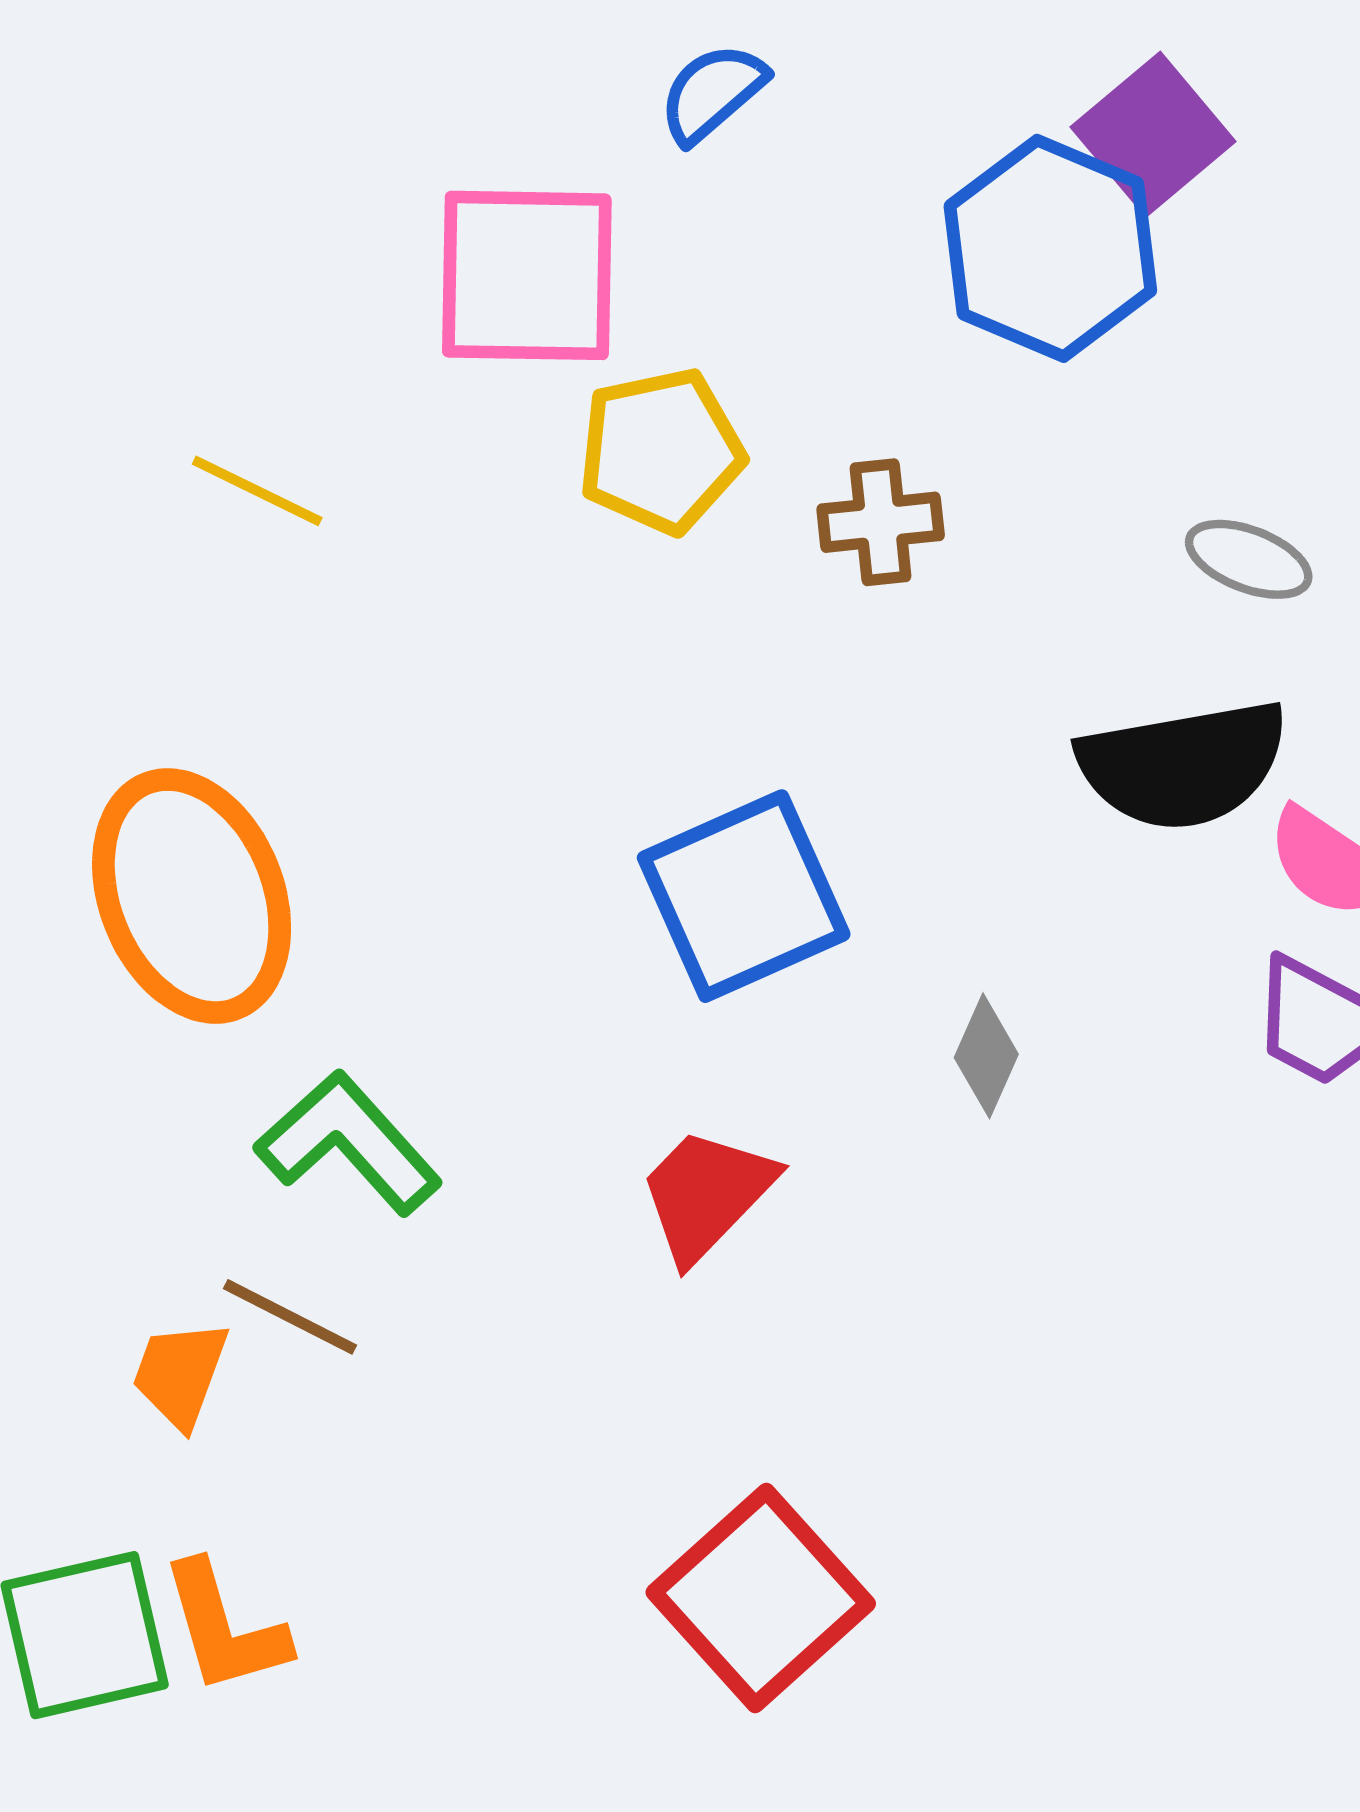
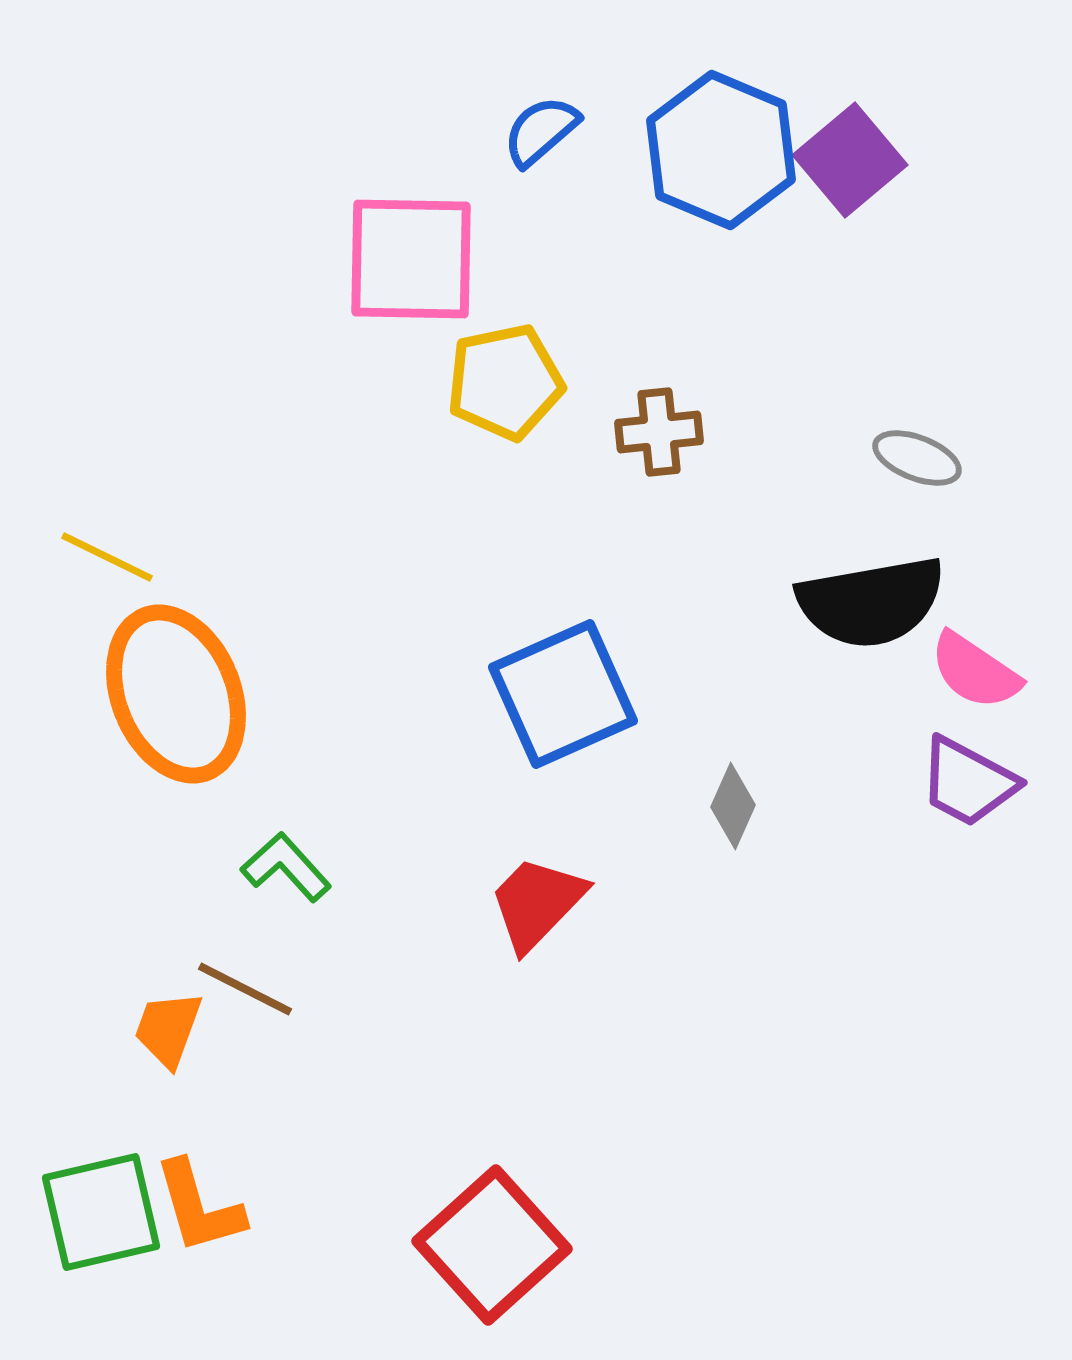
blue hexagon: (1050, 248) -> (721, 150), moved
yellow line: (257, 491) -> (107, 557), moved
green L-shape: (348, 1143) -> (286, 867), size x0.7
red square: (761, 1598) -> (492, 1245), moved

